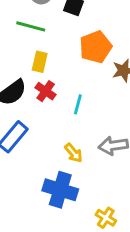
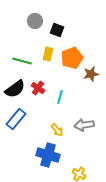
green line: (31, 26) -> (22, 61), moved
yellow rectangle: (40, 62) -> (48, 54), moved

